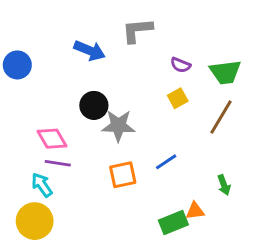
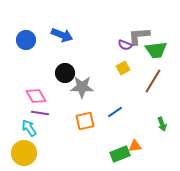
gray L-shape: (137, 30) -> (139, 36), moved
blue circle: (17, 65) -> (26, 40), moved
green arrow: (224, 185) -> (162, 124), moved

